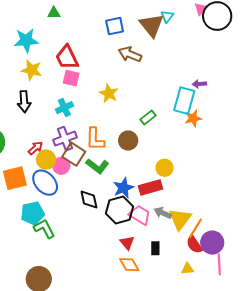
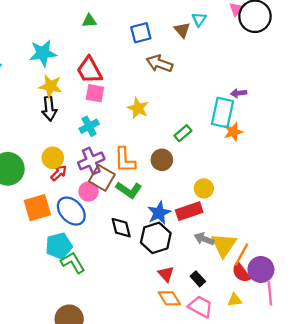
green triangle: (54, 13) -> (89, 21), moved
brown triangle: (152, 25) -> (182, 30), size x0.6
black arrow: (24, 102) -> (49, 109), moved
yellow circle: (46, 160) -> (53, 158), moved
pink trapezoid: (140, 215) -> (200, 307), moved
black rectangle: (155, 248) -> (198, 279), turned -40

